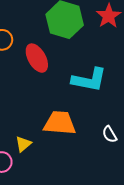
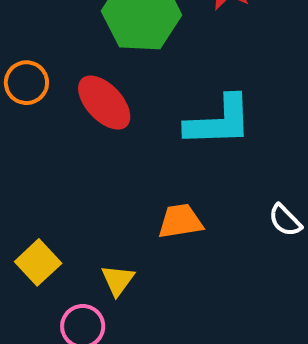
orange trapezoid: (60, 123) -> (180, 221), size x0.7

